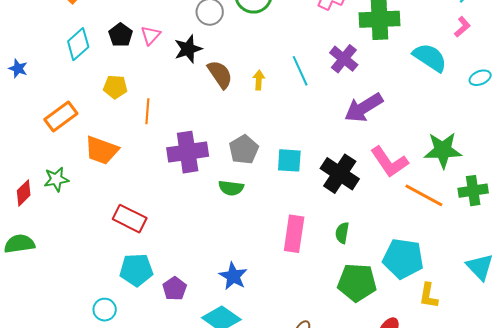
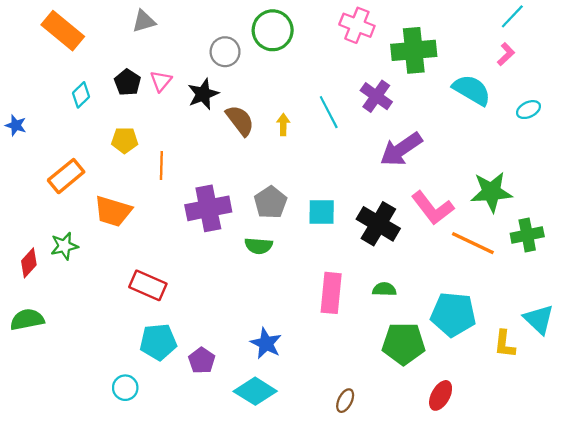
cyan diamond: (78, 44) -> (81, 95), size x0.7
green semicircle: (342, 233) -> (384, 289), turned 85
yellow L-shape: (429, 296) -> (505, 344), moved

